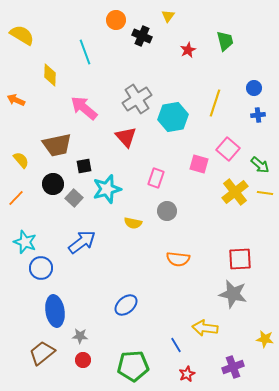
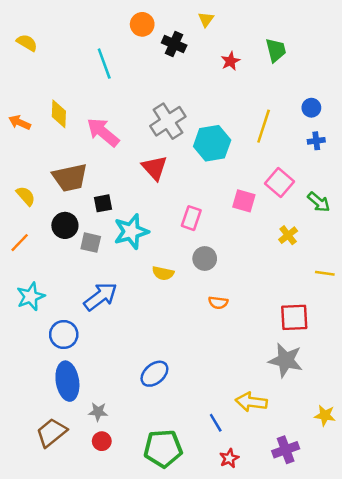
yellow semicircle: (22, 35) -> (27, 43), size x0.7
yellow diamond: (50, 75) -> (59, 114), moved
yellow cross: (235, 192) -> (288, 235), size x0.6
yellow line: (265, 193) -> (325, 273), moved
gray square: (74, 198) -> (91, 243), turned -30
cyan star: (25, 242) -> (31, 297), turned 30
orange semicircle: (178, 259) -> (218, 303), moved, size x0.7
blue circle: (41, 268) -> (64, 335), moved

